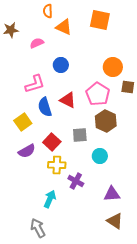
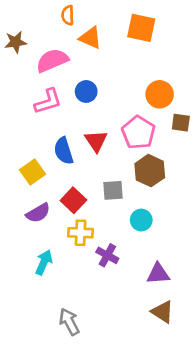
pink semicircle: (37, 43) -> (52, 60), size x1.6
pink L-shape: (35, 84) -> (48, 101), moved
red triangle: (68, 100) -> (96, 141), turned 30
cyan arrow: (50, 199) -> (44, 262), moved
gray arrow: (38, 228) -> (69, 322), moved

